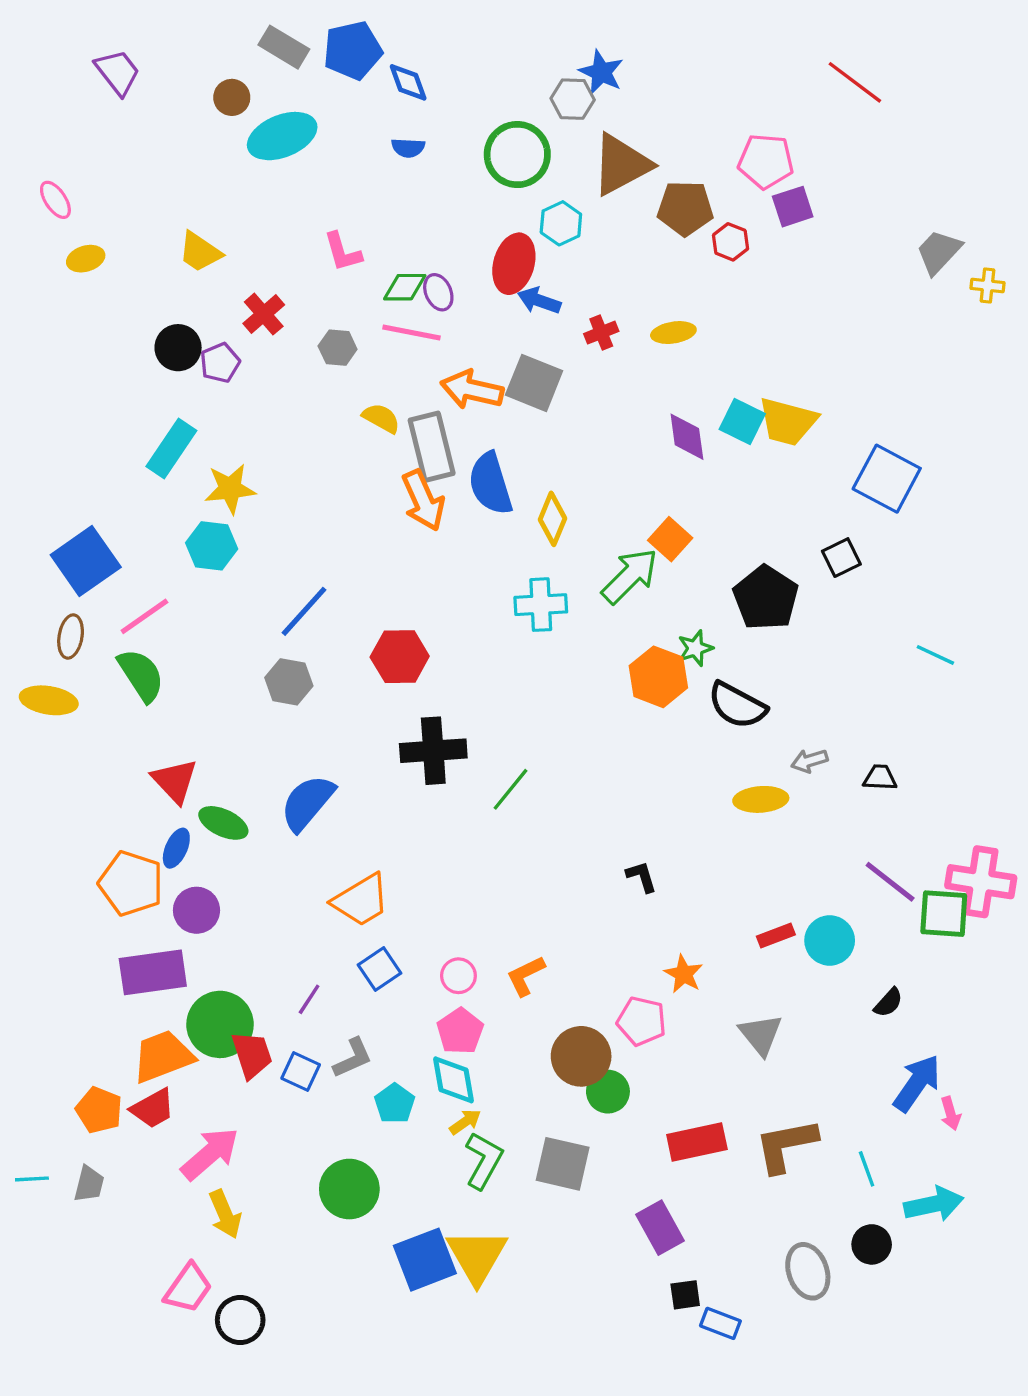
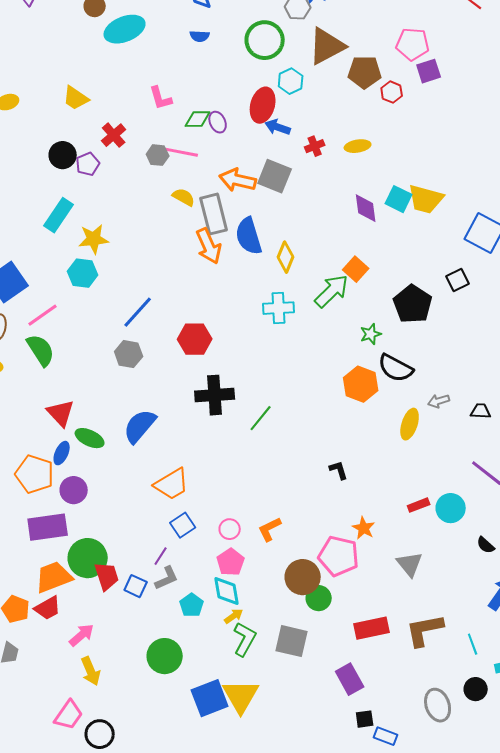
pink line: (411, 333) -> (181, 152), moved
orange hexagon: (658, 677) -> (361, 384), moved
yellow ellipse: (761, 799) -> (410, 424), turned -68
purple line: (309, 999) -> (161, 556), moved
black semicircle: (888, 1003) -> (486, 545), turned 90
pink pentagon: (642, 1021) -> (339, 556), size x1.4
pink arrow: (210, 1154) -> (82, 635), size x0.7

